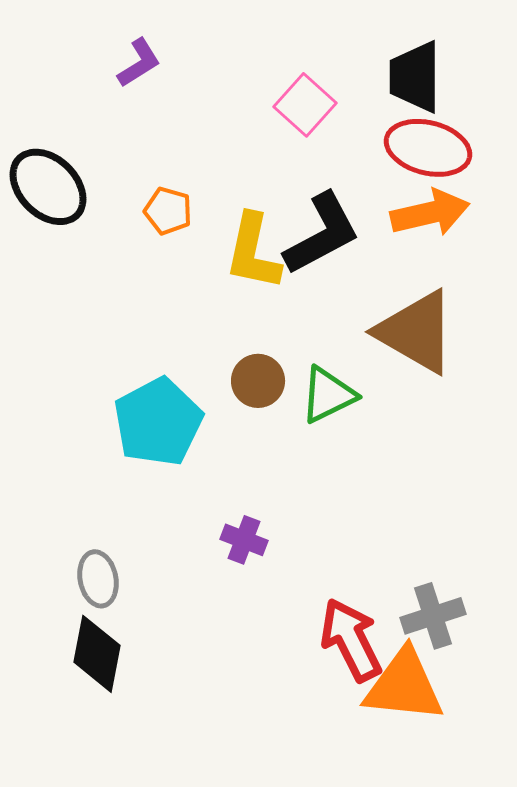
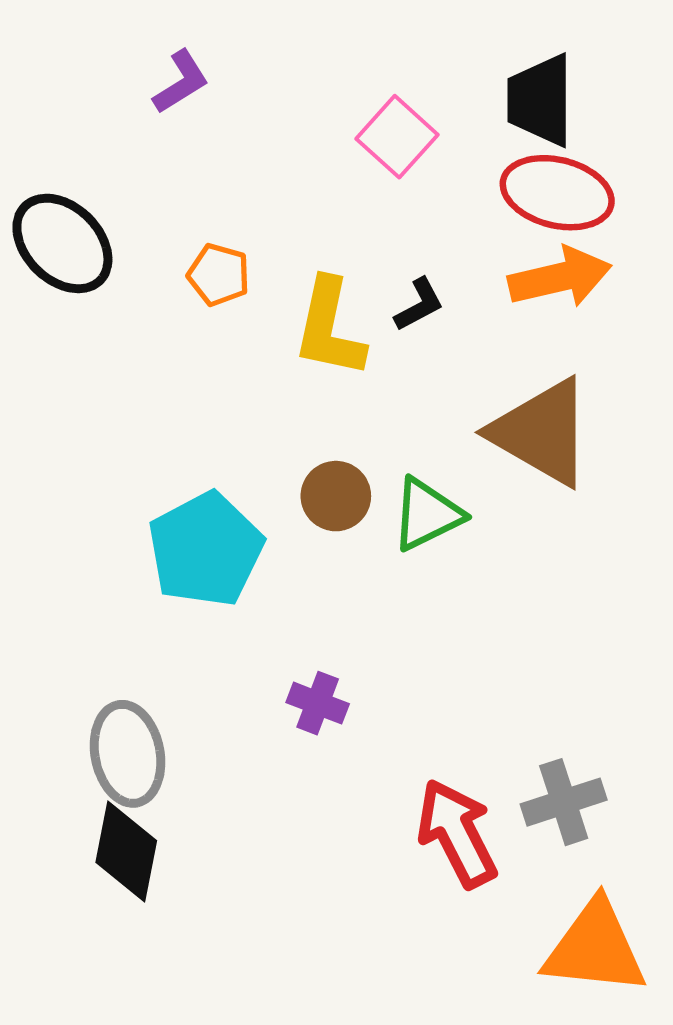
black L-shape: (322, 234) -> (419, 305), size x0.5
gray ellipse: (98, 579) -> (128, 754), size x1.4
orange triangle: (404, 686) -> (595, 948), moved

